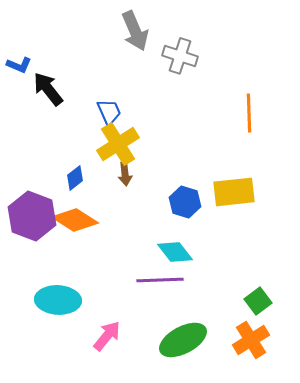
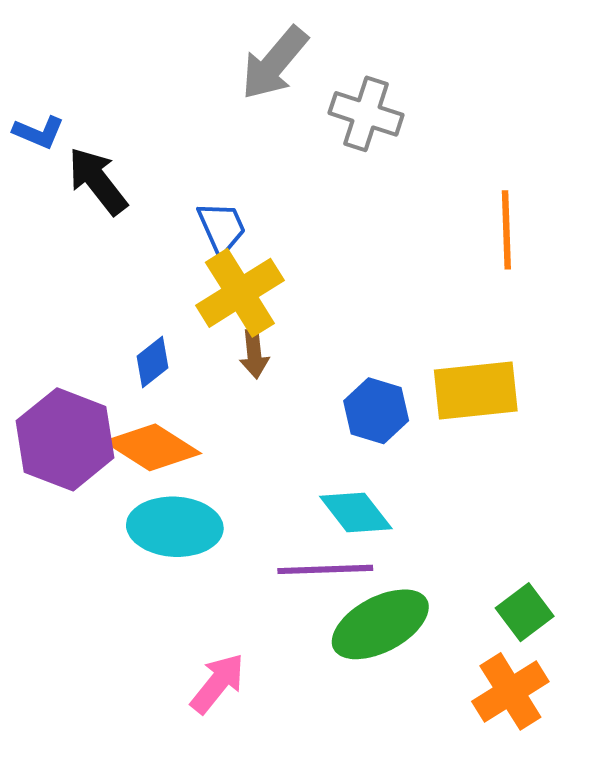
gray arrow: (135, 31) -> (274, 63), turned 63
cyan ellipse: (58, 300) -> (175, 527), moved
green ellipse: (183, 340) -> (380, 624), moved

